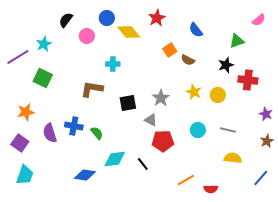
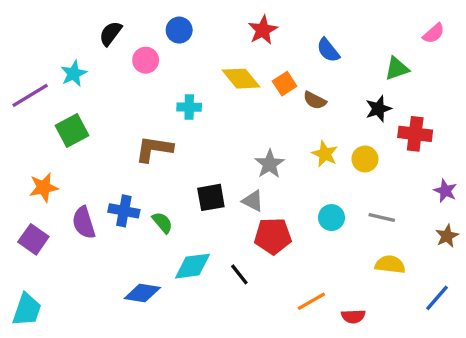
yellow diamond: (129, 32) -> (241, 79), moved
green square: (43, 78) -> (72, 130), turned 36
black square: (128, 103) -> (211, 197), moved
cyan trapezoid: (25, 175) -> (27, 310), moved

